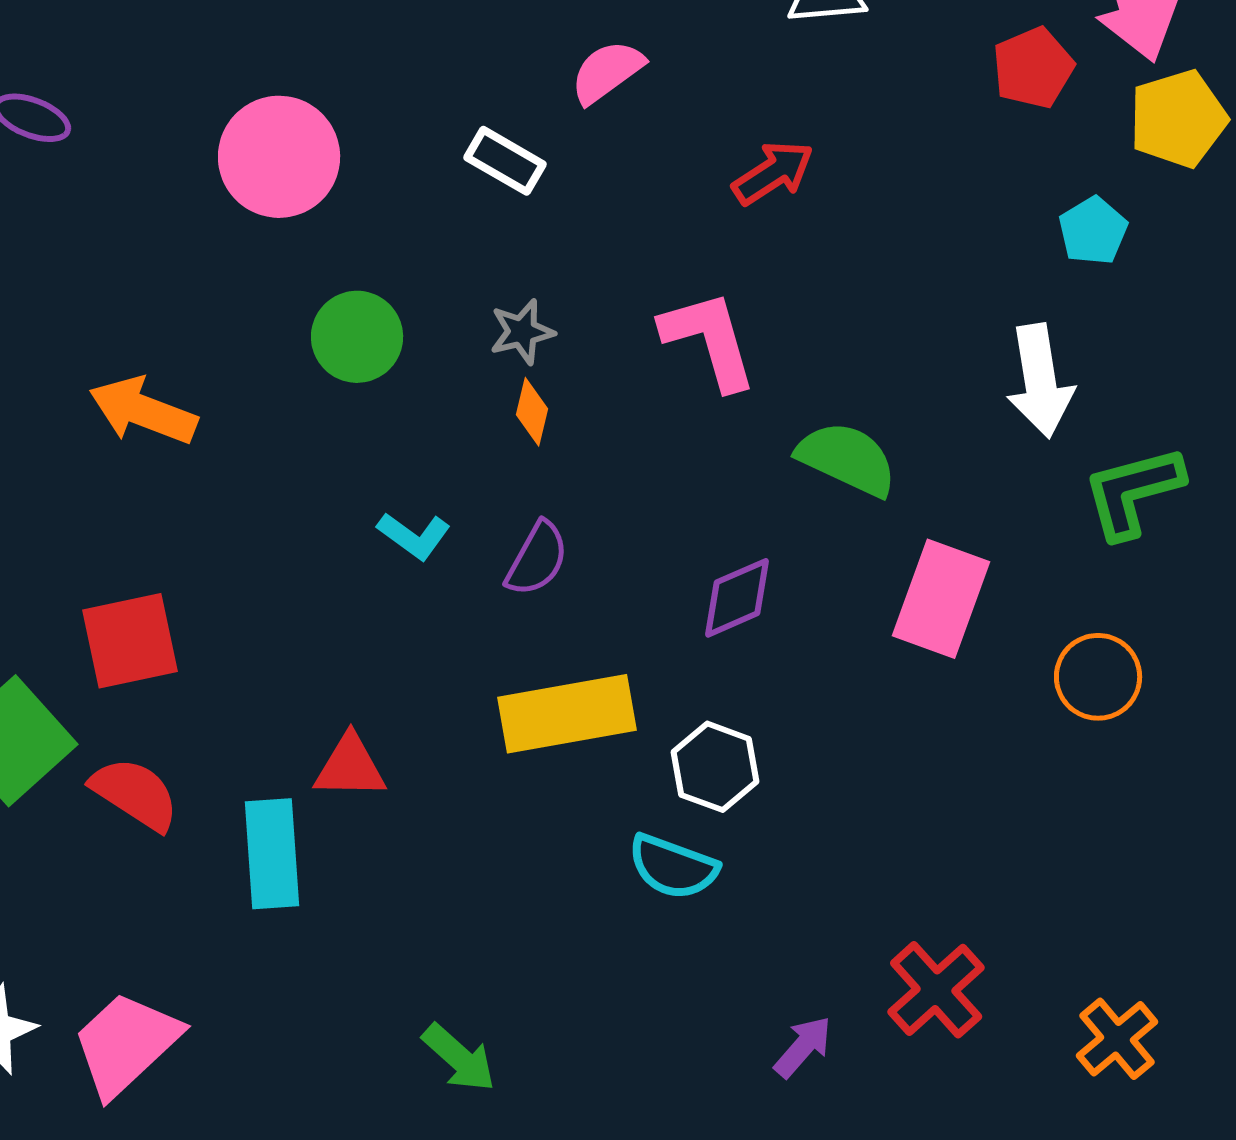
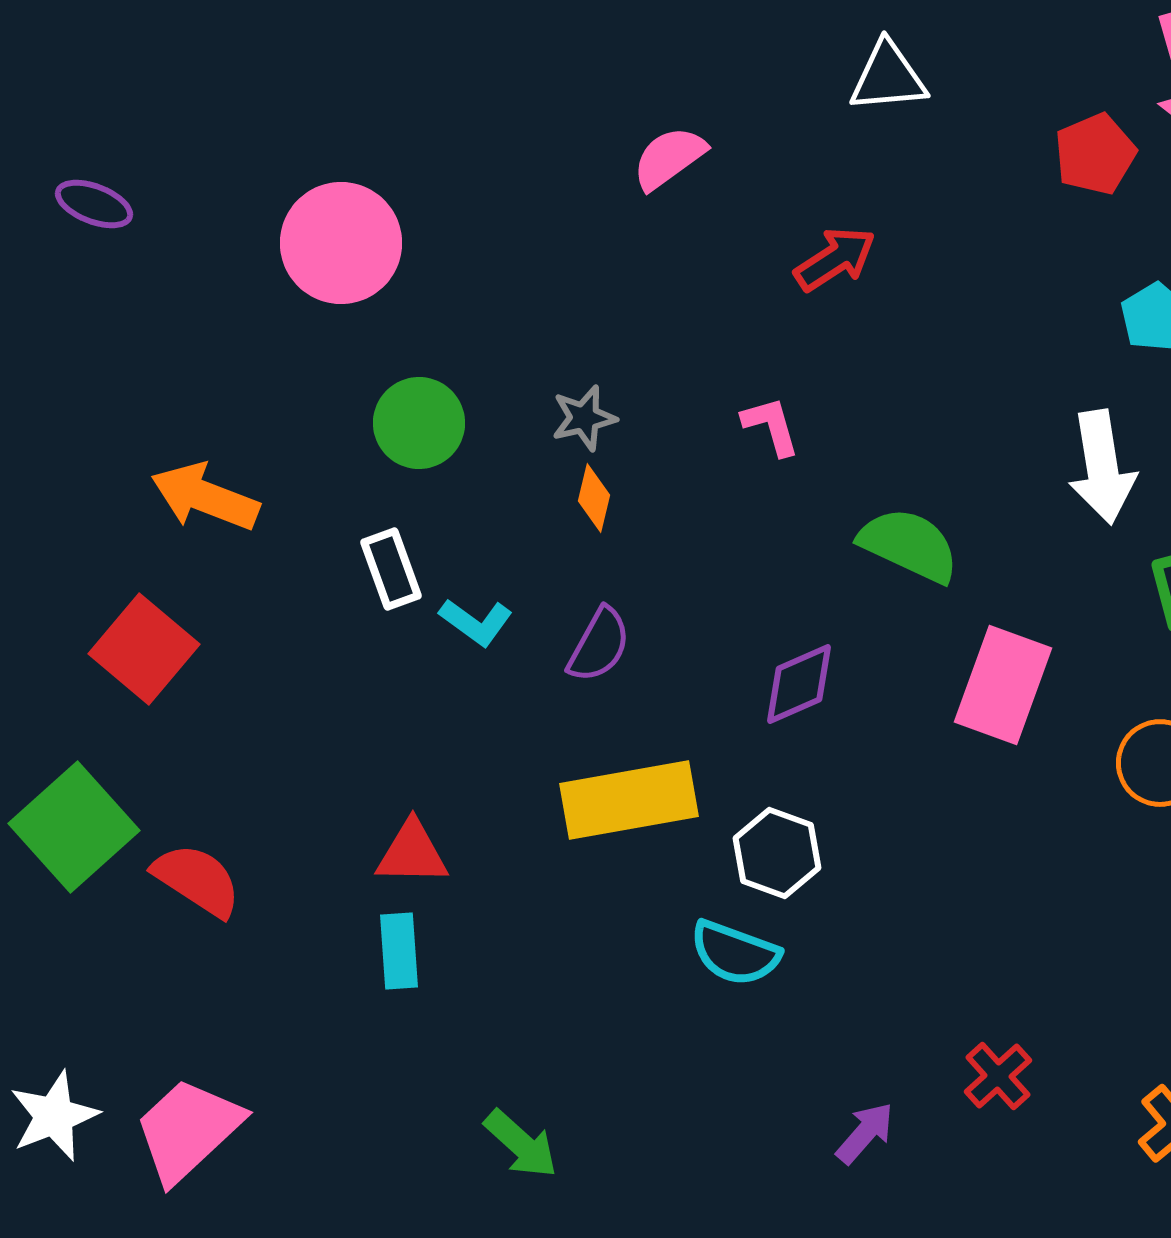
white rectangle: (505, 161) -> (391, 569), moved, turned 40
pink L-shape: (709, 340) -> (771, 426), size x0.6
red square: (130, 641) -> (144, 649), moved, turned -38
cyan rectangle: (272, 854) -> (399, 951), moved, size x0.7
red cross: (936, 990) -> (998, 1076), size x0.7

